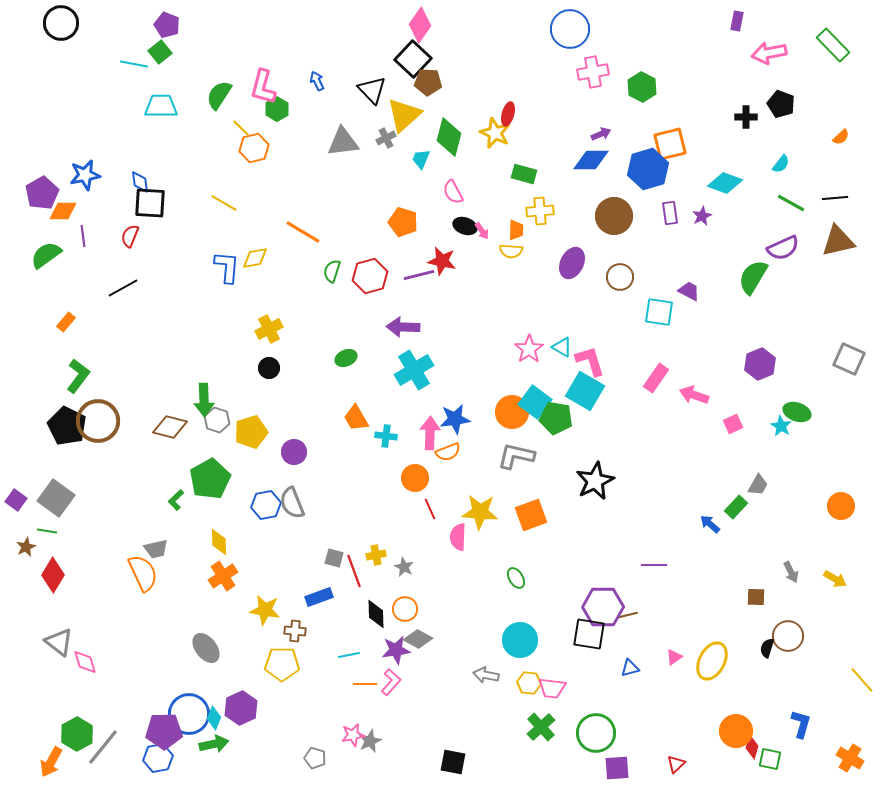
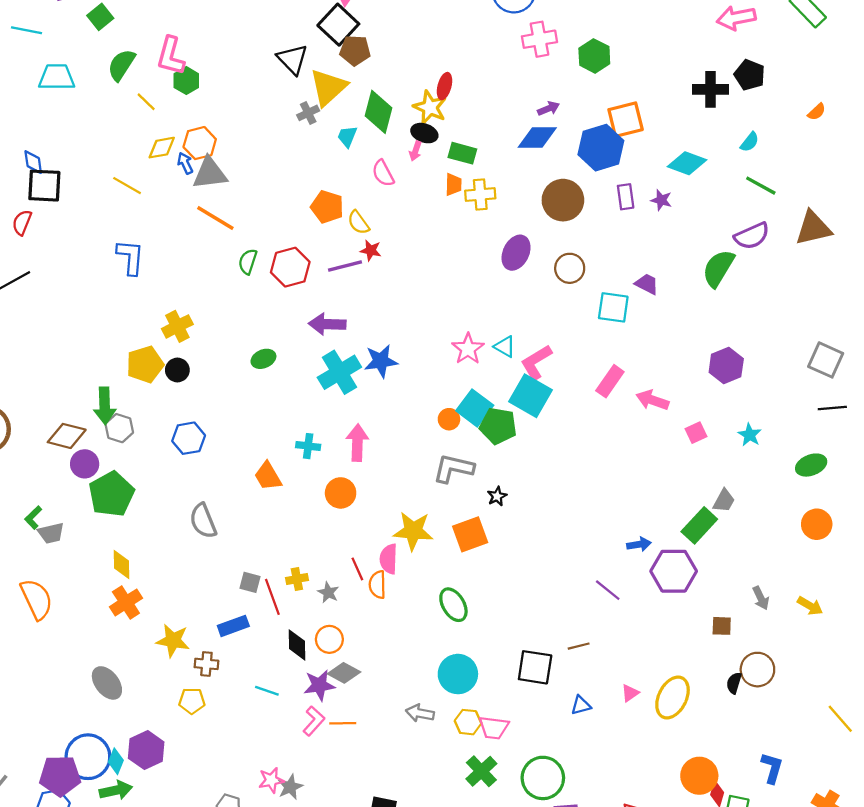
green square: (160, 52) -> (100, 17), moved
blue arrow: (317, 81) -> (185, 163), moved
black cross: (746, 117) -> (711, 89), size x1.4
gray triangle: (343, 142) -> (210, 173), moved
orange hexagon: (254, 148) -> (200, 143), moved
black line: (835, 198) -> (832, 408), moved
purple star: (702, 216) -> (661, 200), turned -30
black ellipse: (465, 226) -> (424, 133), moved
orange trapezoid: (516, 230) -> (453, 184), moved
pink arrow: (482, 231) -> (415, 151), moved, turned 54
yellow semicircle: (511, 251) -> (358, 222), moved, turned 50
yellow diamond: (255, 258) -> (162, 148), moved
red star: (442, 261) -> (371, 250), size x0.7
pink L-shape: (590, 361) -> (536, 362), turned -104
orange circle: (512, 412) -> (449, 419), size x0.6
green ellipse: (797, 412) -> (811, 465), moved, turned -40
orange trapezoid: (356, 418) -> (268, 476), moved
blue star: (455, 419) -> (381, 361), moved
yellow pentagon: (251, 432) -> (145, 364), moved
purple circle: (294, 452) -> (85, 464), moved
orange semicircle: (448, 452) -> (377, 585), moved, turned 110
black star: (595, 481) -> (497, 496), moved, size x0.5
green L-shape: (176, 500) -> (33, 518), moved
blue hexagon: (266, 505) -> (189, 438), moved
green rectangle: (736, 507) -> (699, 525), size x1.4
red line: (430, 509) -> (357, 569), moved
blue arrow: (710, 524) -> (639, 544), moved, turned 130
gray trapezoid: (156, 549) -> (51, 533), moved
purple line: (654, 565) -> (608, 590), turned 40
green ellipse: (516, 578) -> (453, 605), size x1.4
purple hexagon: (603, 607) -> (674, 571), moved
cyan line: (349, 655) -> (267, 691), turned 30
yellow pentagon: (282, 664) -> (192, 701), size x0.7
orange line: (365, 684) -> (343, 723), moved

